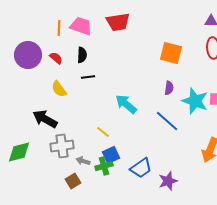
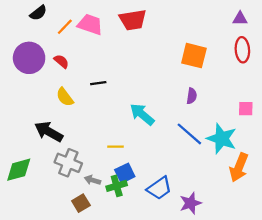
orange line: (59, 28) -> (65, 27), turned 42
black semicircle: (82, 55) -> (38, 13), moved, turned 49
cyan star: (195, 101) -> (222, 139), moved
yellow line: (103, 132) -> (116, 147), turned -40
gray cross: (62, 146) -> (68, 163), turned 30

